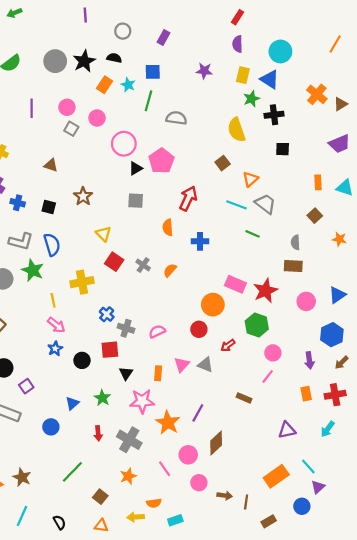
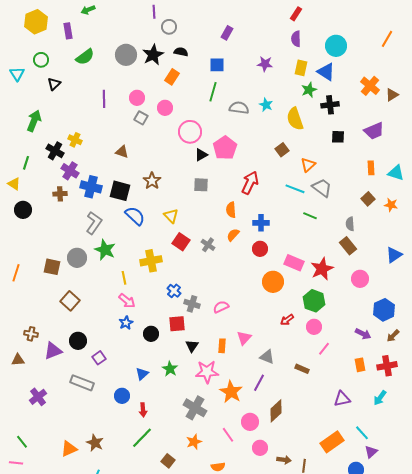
gray circle: (123, 31) -> (169, 27), moved
cyan star: (128, 85) -> (266, 105), moved
purple trapezoid: (339, 144) -> (374, 131), moved
blue cross: (18, 203) -> (91, 187), size x1.5
black square: (49, 207) -> (120, 191), size x1.5
orange star: (339, 239) -> (391, 205), moved
gray L-shape: (21, 241) -> (94, 223), turned -70
blue semicircle: (52, 245) -> (135, 216), moved, turned -30
brown rectangle: (293, 266) -> (348, 246), turned 48
orange semicircle: (170, 270) -> (233, 235), moved
blue triangle: (337, 295) -> (394, 255), moved
red circle: (199, 329) -> (260, 249), moved
pink circle: (273, 353) -> (314, 327), moved
purple arrow: (309, 360) -> (363, 334), turned -56
gray triangle: (205, 365) -> (267, 357), moved
red arrow: (98, 433) -> (143, 410), moved

